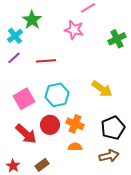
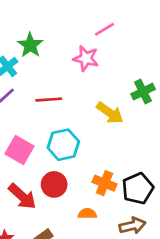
green cross: (117, 39) -> (143, 92), moved
yellow arrow: (102, 89) -> (110, 113), moved
pink square: (24, 99) -> (20, 150), turned -30
orange cross: (75, 124) -> (105, 183), moved

